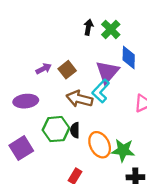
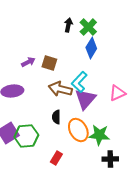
blue diamond: (129, 57) -> (91, 48), moved, turned 30
brown square: (67, 70) -> (49, 63), turned -35
purple triangle: (107, 72) -> (85, 99), moved
green hexagon: (56, 129) -> (26, 136), moved

